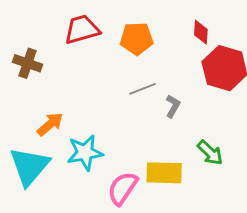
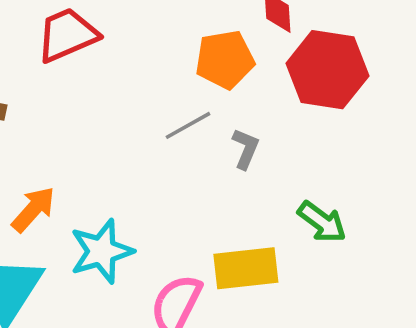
orange pentagon: (137, 39) -> (225, 60), moved

